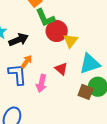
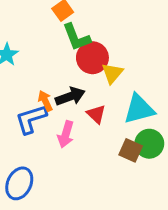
black arrow: (19, 40) -> (70, 96), moved
orange arrow: (26, 62) -> (45, 101), turned -64
blue L-shape: (18, 74) -> (31, 119), turned -105

